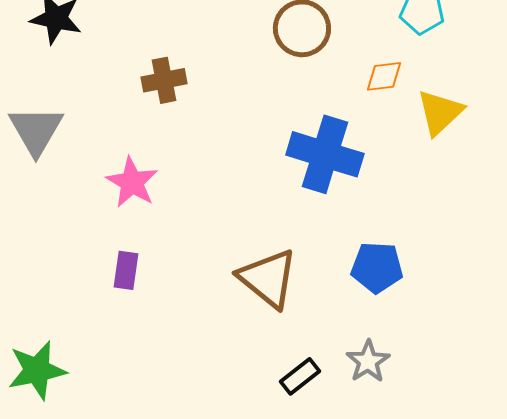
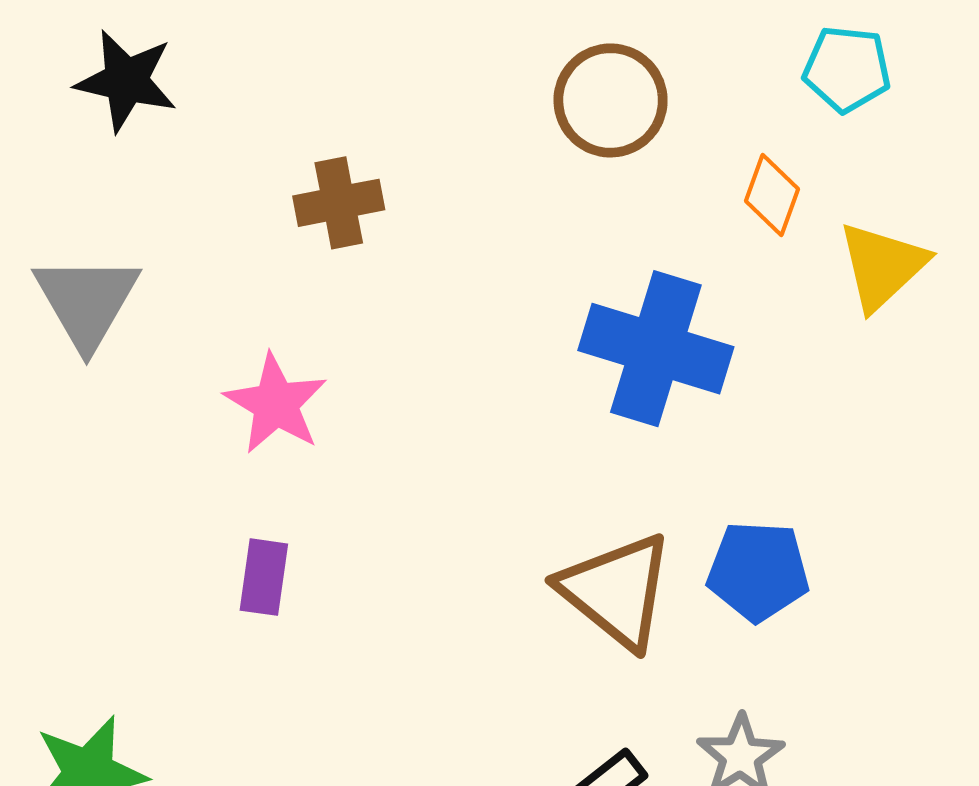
orange diamond: (384, 76) -> (772, 195), turned -63
brown triangle: (268, 278) -> (616, 591), moved

